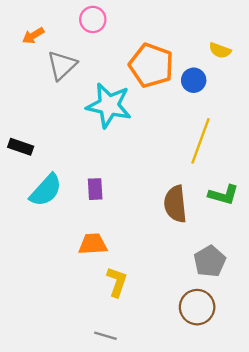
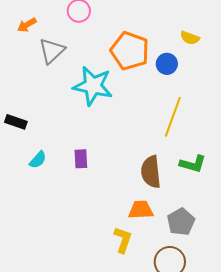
cyan semicircle: (46, 190) -> (38, 160), size x0.6
orange trapezoid: (93, 244) -> (141, 210), moved
yellow L-shape: (117, 282) -> (123, 240), moved

